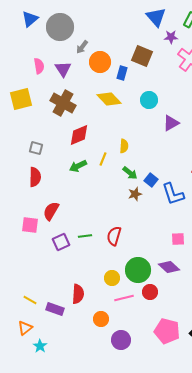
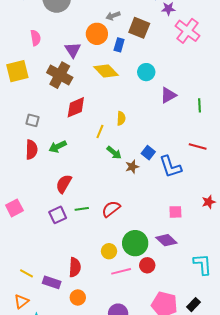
gray arrow: (82, 47) -> (113, 16), moved, turned 32
purple triangle: (63, 69) -> (73, 50), moved
green arrow: (78, 166) -> (58, 147), moved
green arrow: (130, 173) -> (114, 153), moved
red semicircle: (51, 211) -> (64, 184), moved
pink square: (30, 225) -> (14, 208), moved, turned -36
red semicircle: (114, 236) -> (111, 209), turned 36
orange circle: (101, 319) -> (78, 298), moved

